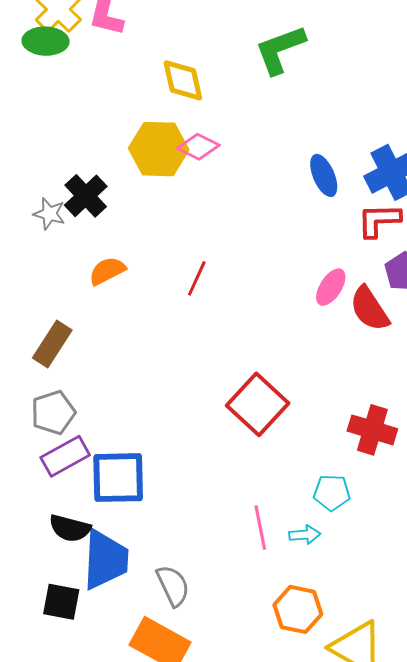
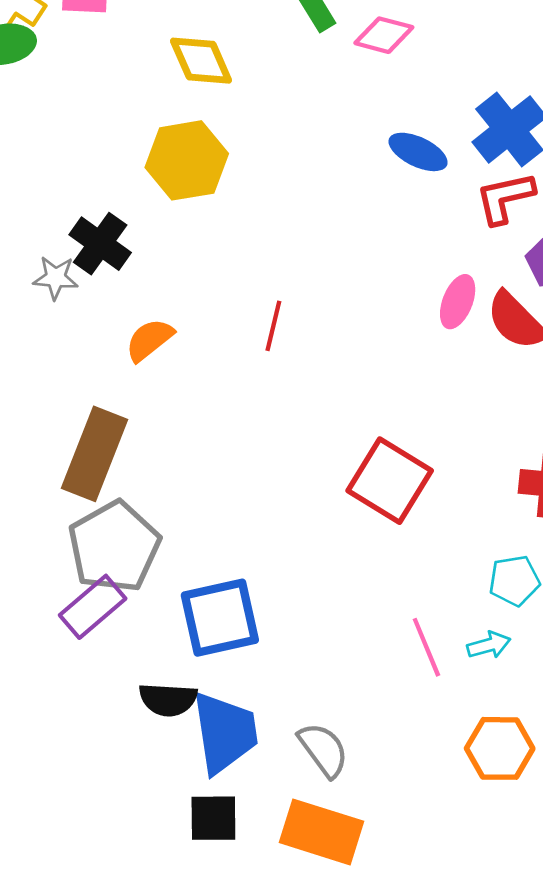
pink diamond: (198, 147) -> (384, 35), moved
blue ellipse: (324, 175) -> (418, 152), turned -30
brown rectangle: (52, 344) -> (94, 454), size x1.4
gray pentagon: (53, 413) -> (114, 547), size x1.5
purple rectangle: (65, 456) -> (93, 607), moved
black square: (61, 602) -> (213, 818), moved

